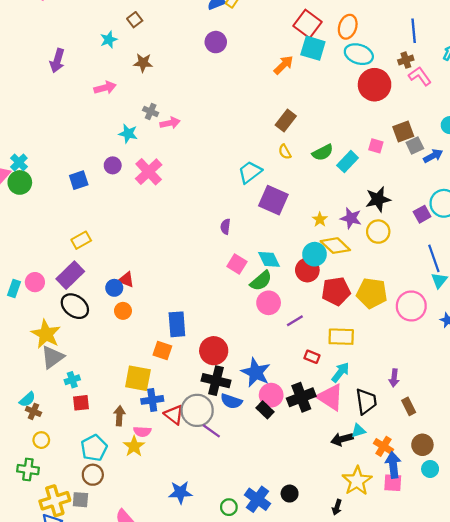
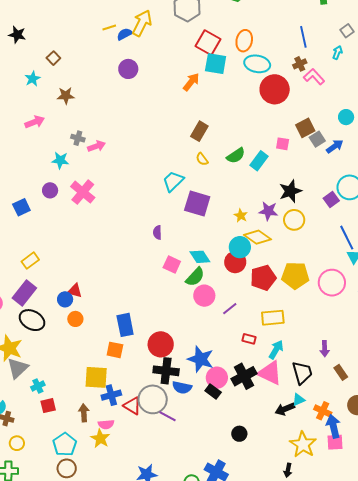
black circle: (290, 494) -> (239, 434), moved

